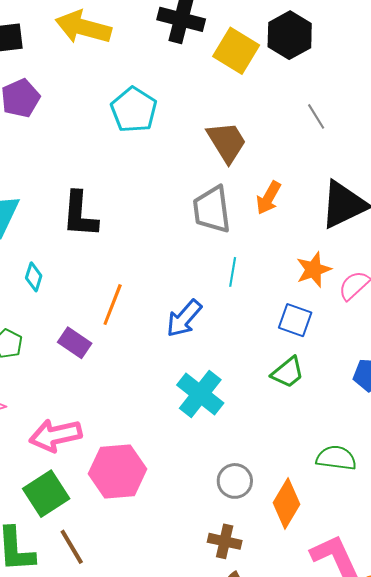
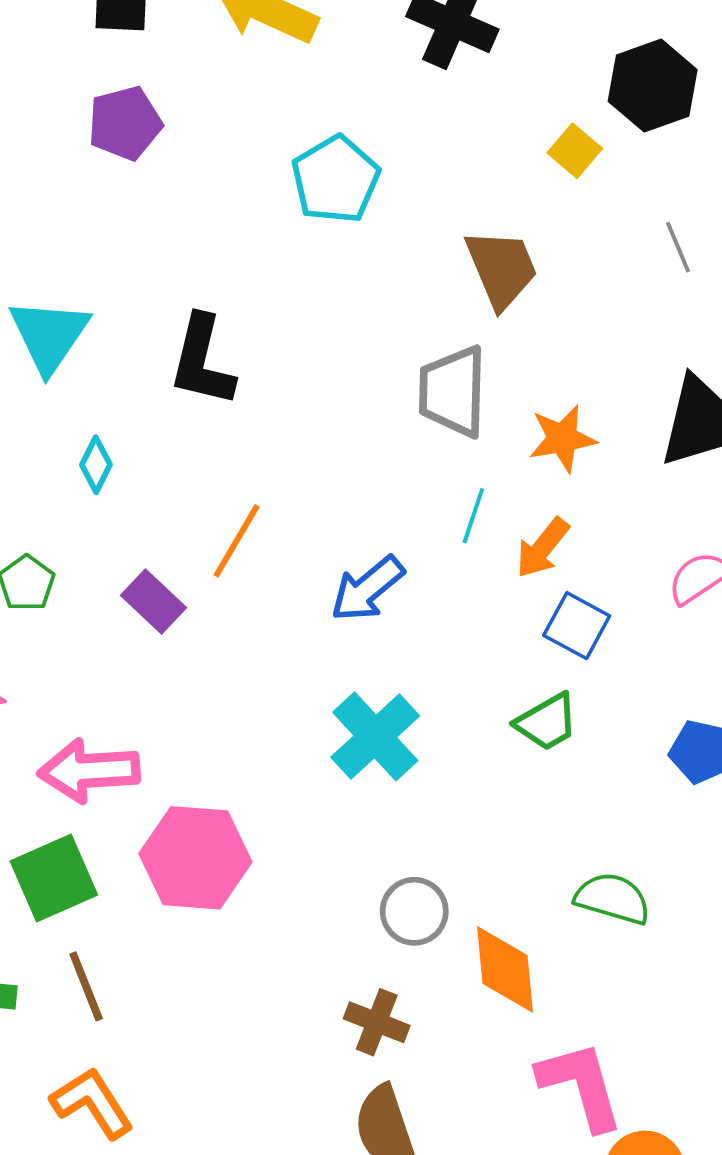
yellow square: (236, 51) -> (575, 151), moved, size x0.6
orange arrow: (268, 198) -> (542, 548), moved
orange star: (314, 270) -> (562, 439), moved
orange diamond: (287, 503) -> (505, 969), turned -45

